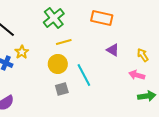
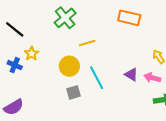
orange rectangle: (102, 18) -> (129, 18), moved
yellow line: (64, 42) -> (87, 43), moved
purple triangle: (113, 50) -> (131, 75), moved

